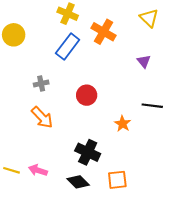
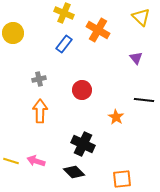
blue rectangle: (68, 46) -> (64, 44), size x0.7
orange arrow: (42, 117) -> (40, 111), turned -135
orange square: (117, 180) -> (122, 179), moved

